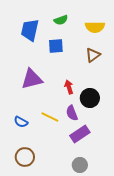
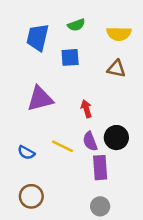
brown triangle: (93, 55) -> (116, 69), turned 49
black circle: (90, 98) -> (116, 138), moved
purple rectangle: (80, 134) -> (100, 168), turned -60

